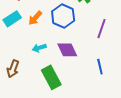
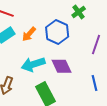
cyan arrow: (39, 48) -> (33, 64), size x1.6

